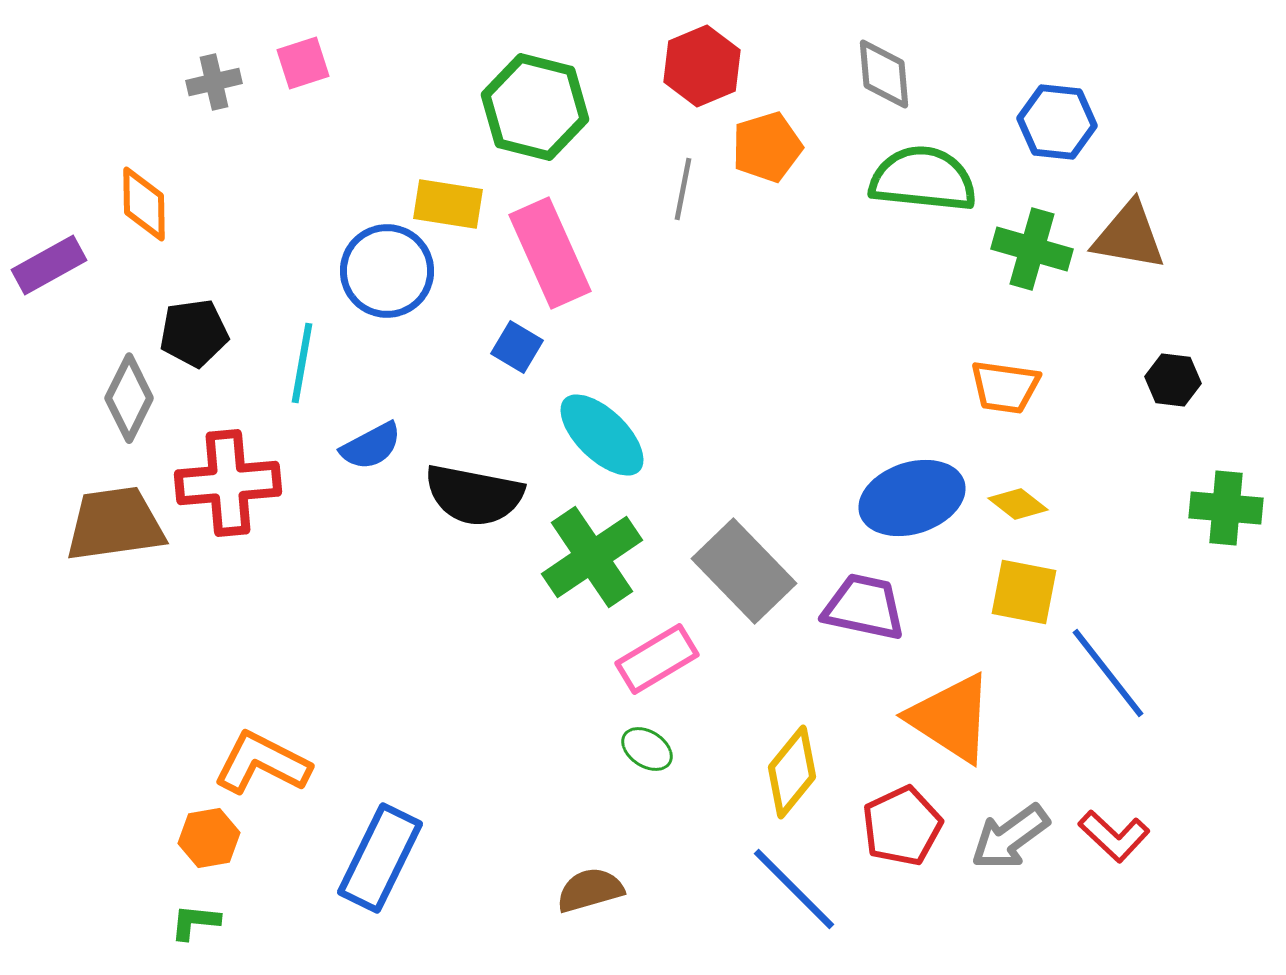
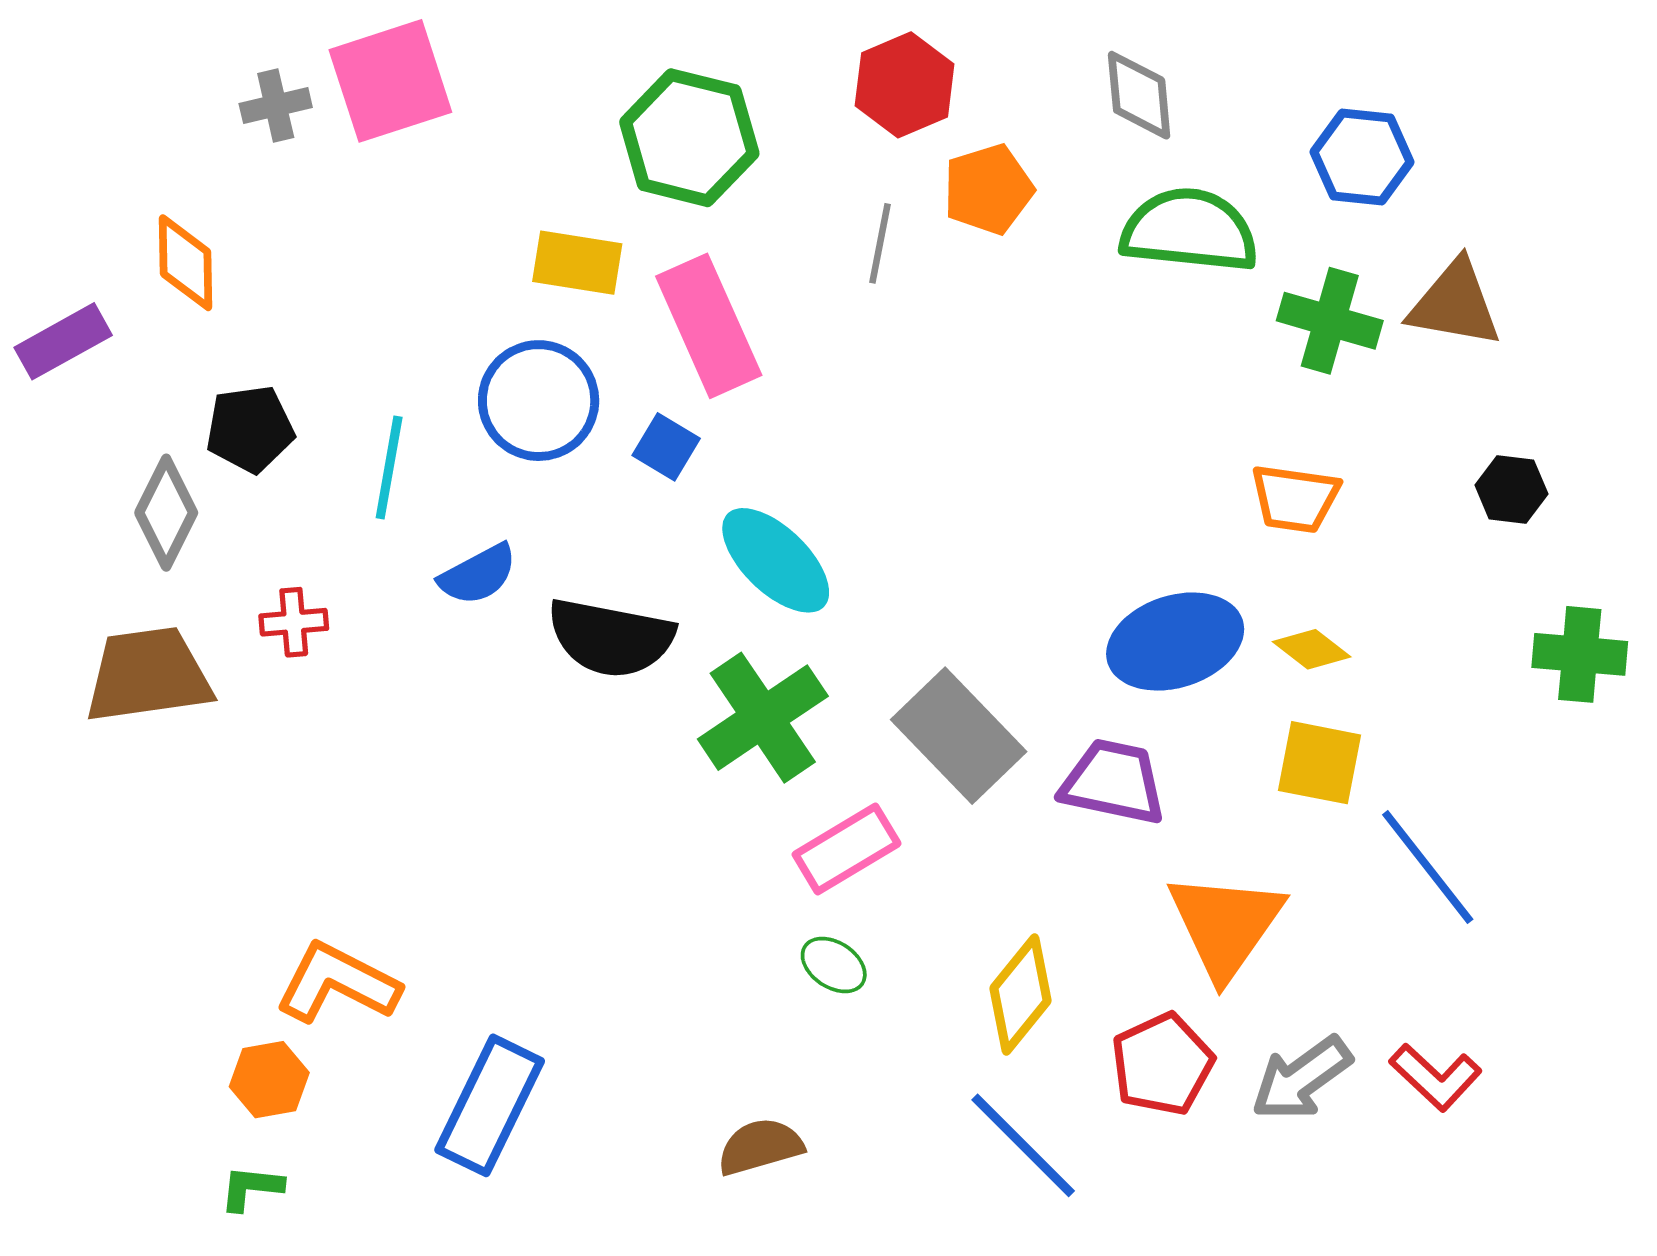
pink square: (303, 63) -> (390, 81), size x1.8
blue circle: (387, 271) -> (539, 401), moved
red cross: (228, 483) -> (294, 622), size x0.5
orange triangle: (951, 718) -> (1225, 925), turned 32

